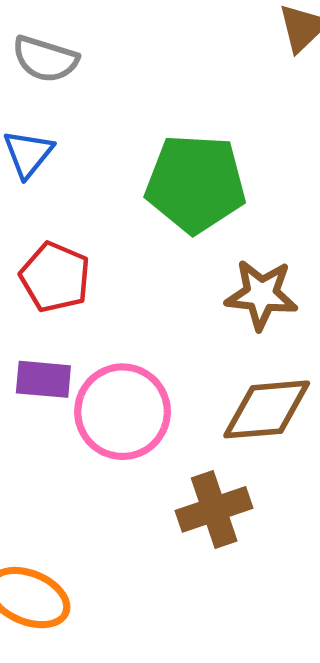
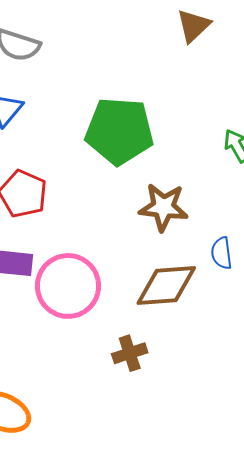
brown cross: (214, 509) -> (130, 353), size x0.7

